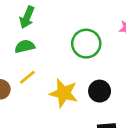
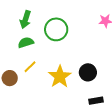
green circle: (86, 44) -> (56, 29), moved
yellow star: (64, 93) -> (60, 77), turned 30

